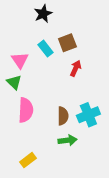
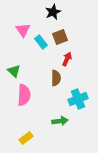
black star: (43, 14) -> (53, 12), moved
pink triangle: (20, 60) -> (23, 30), moved
brown semicircle: (63, 116) -> (56, 78), moved

